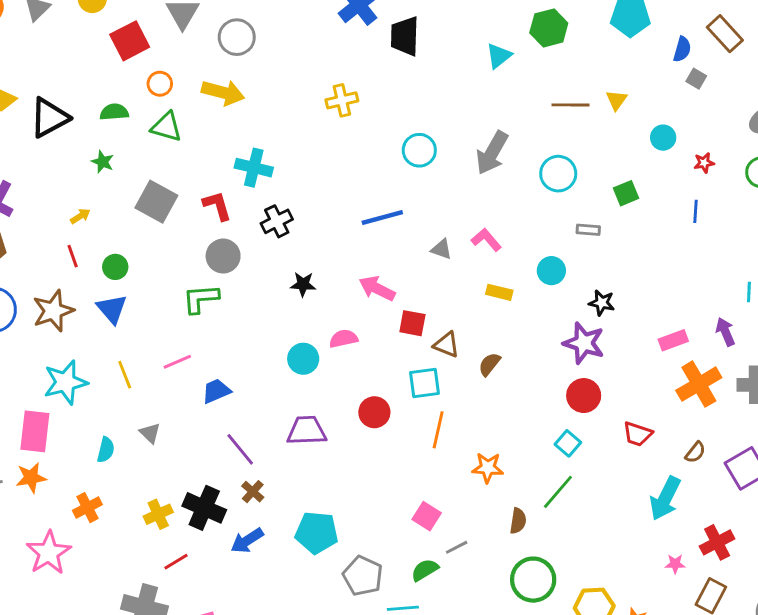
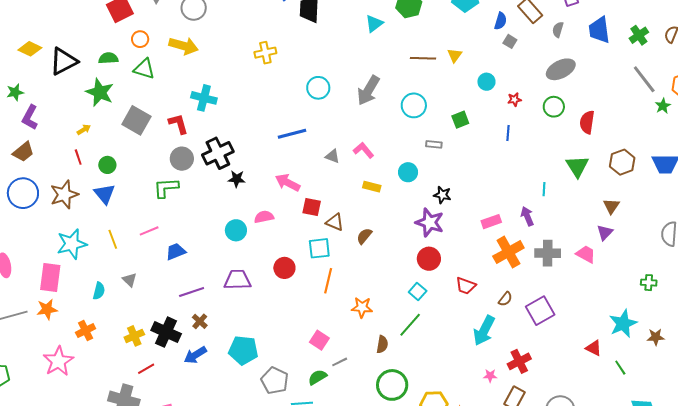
green star: (103, 162) -> (100, 92), size x1.8
black cross: (277, 221) -> (218, 153), moved, size x1.4
purple line: (240, 449) -> (192, 292), turned -70

